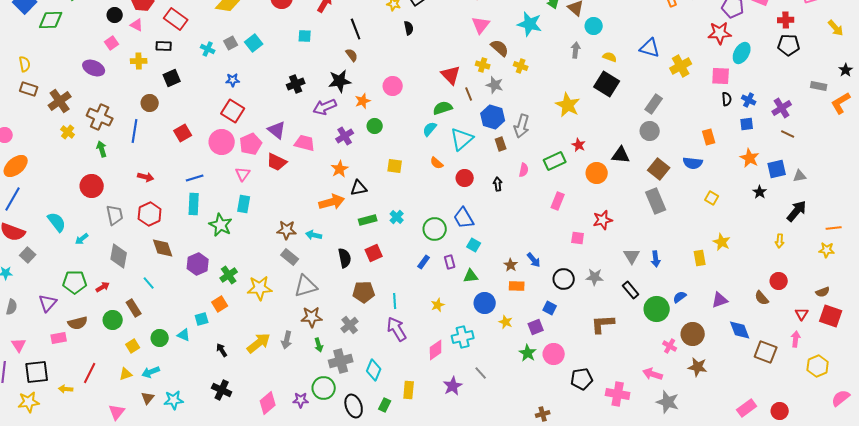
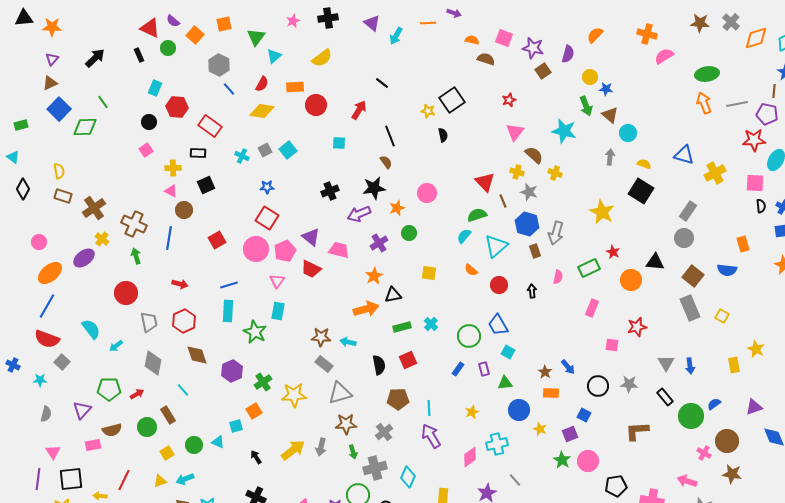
pink triangle: (137, 25) -> (171, 191), moved
purple ellipse: (94, 68) -> (84, 258), moved, turned -60
yellow square: (712, 198) -> (722, 316), moved

